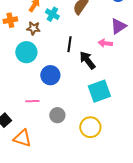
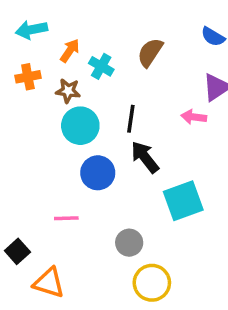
cyan circle: (26, 52) -> (80, 126), moved
black arrow: (87, 60) -> (145, 157), moved
gray circle: (57, 115) -> (129, 243), moved
yellow circle: (90, 127) -> (152, 283), moved

